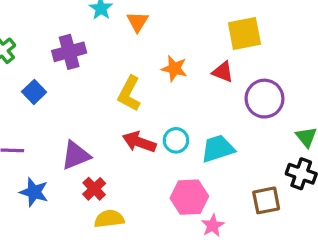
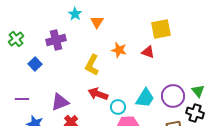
purple circle: (264, 99) -> (173, 96), moved
cyan circle: (176, 140) -> (118, 107), moved
cyan trapezoid: (218, 149) -> (145, 98), turned 140

